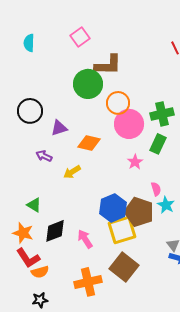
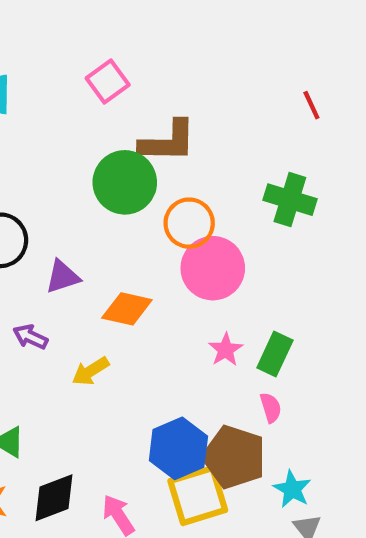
green cross: (162, 114) -> (290, 200), moved, turned 30
green rectangle: (158, 144) -> (275, 354), moved
cyan star: (166, 205) -> (292, 489), moved

